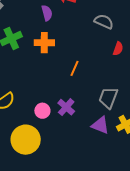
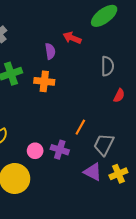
gray semicircle: (104, 22) -> (107, 66), turned 60
orange line: (75, 68) -> (80, 127), moved
purple cross: (66, 107) -> (60, 150), turned -30

